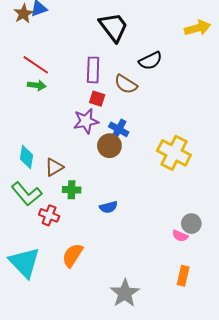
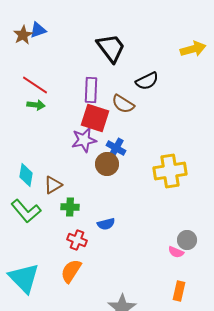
red square: (97, 99) -> (95, 118), size x1.8
yellow cross: (174, 153) -> (170, 171), turned -36
red cross: (49, 215) -> (77, 240), moved

